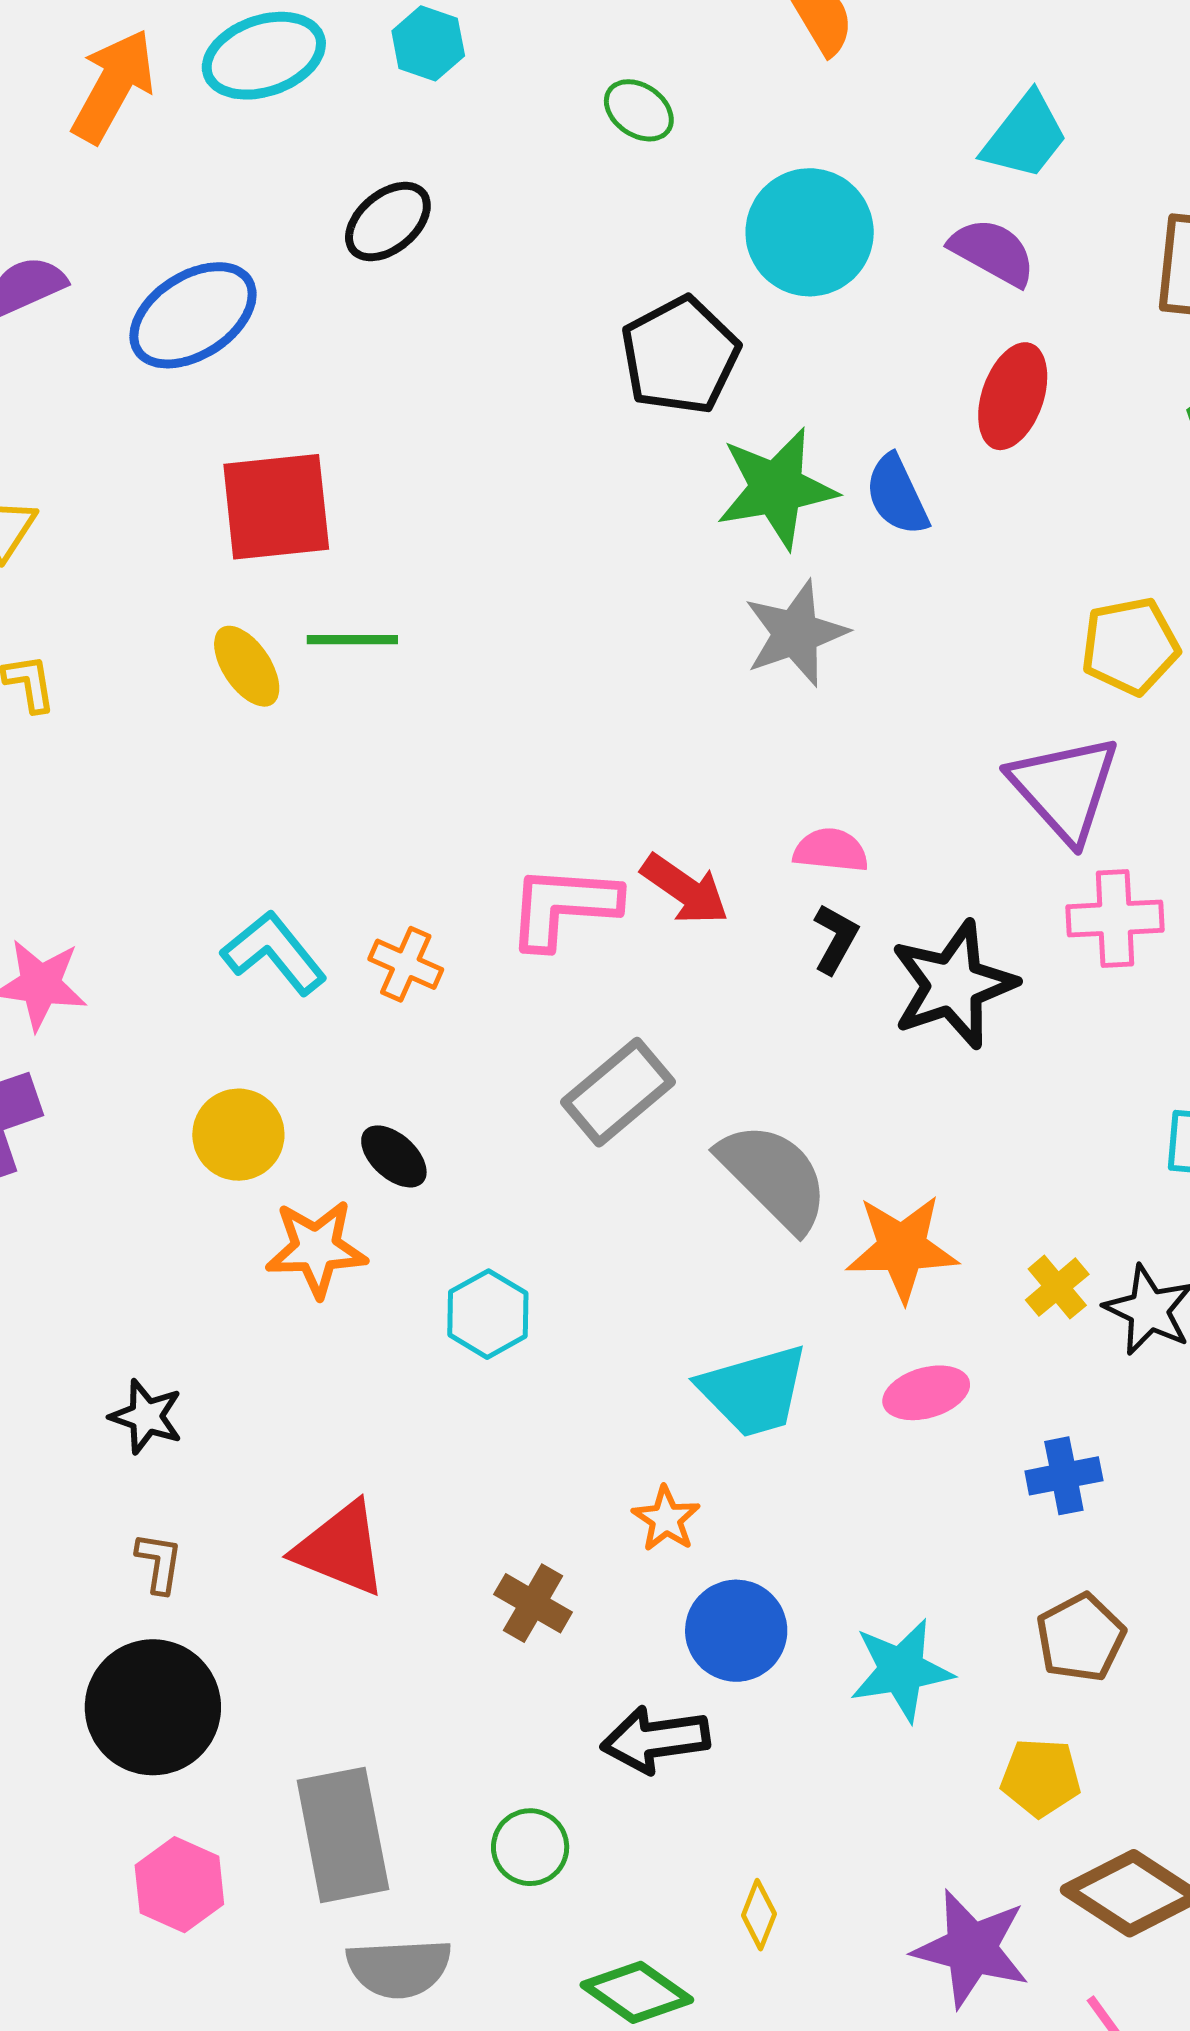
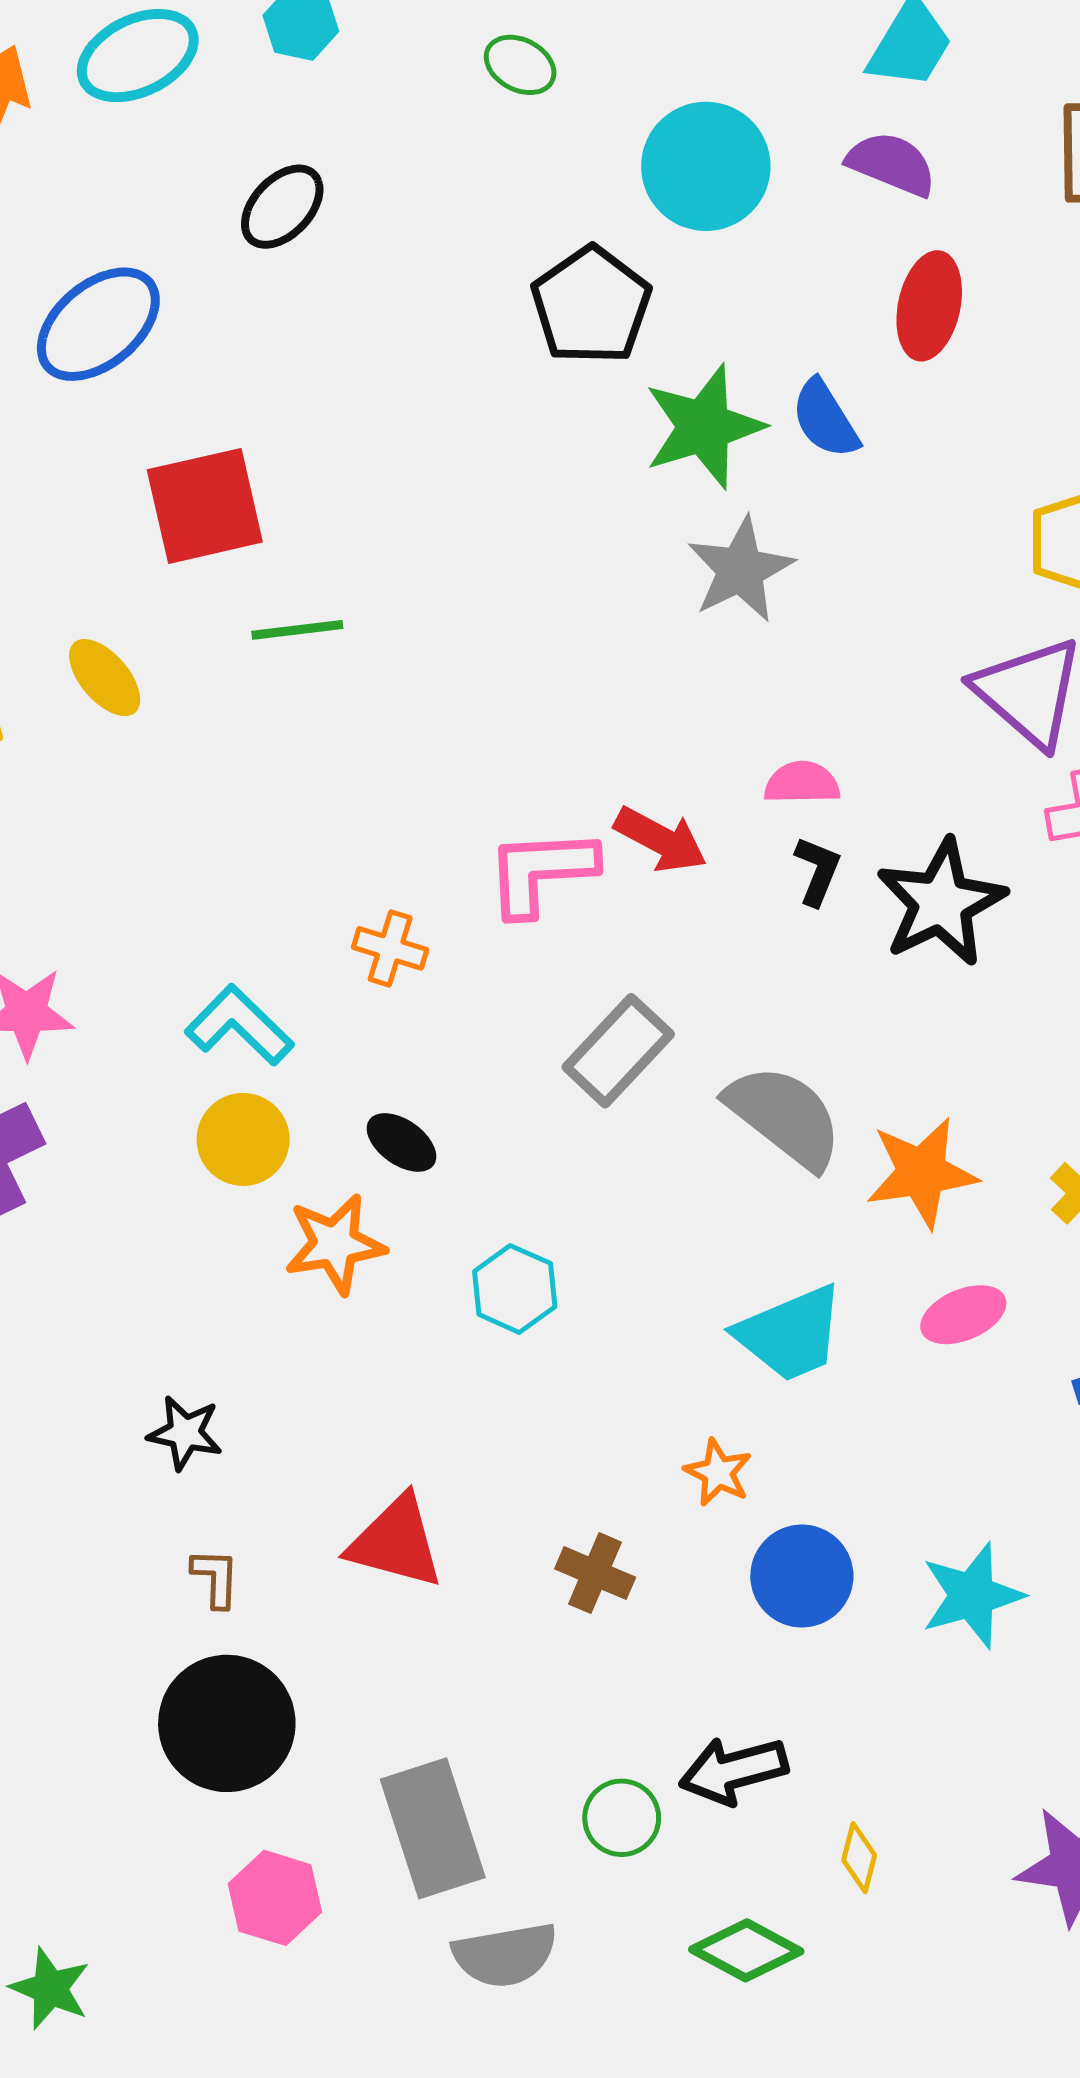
yellow ellipse: (247, 666) -> (105, 678), moved
cyan L-shape: (274, 953) -> (239, 1025), moved
black arrow: (655, 1740) -> (734, 1770), moved

